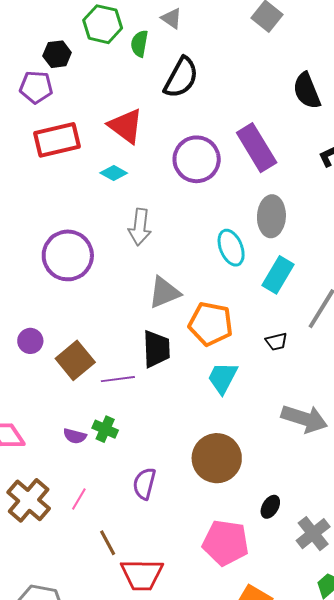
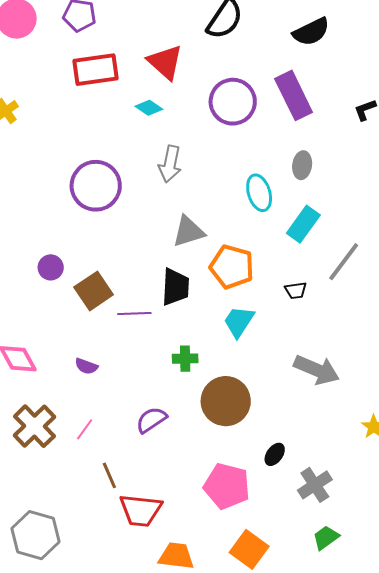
black semicircle: (307, 91) -> (311, 32), moved, turned -99
gray ellipse: (271, 216) -> (302, 165), size x0.7
green cross: (105, 429) -> (185, 359), moved, turned -30
purple semicircle: (144, 484) -> (151, 420), turned 36

